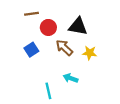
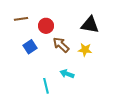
brown line: (31, 14) -> (21, 19), moved
black triangle: (78, 26) -> (90, 25), moved

